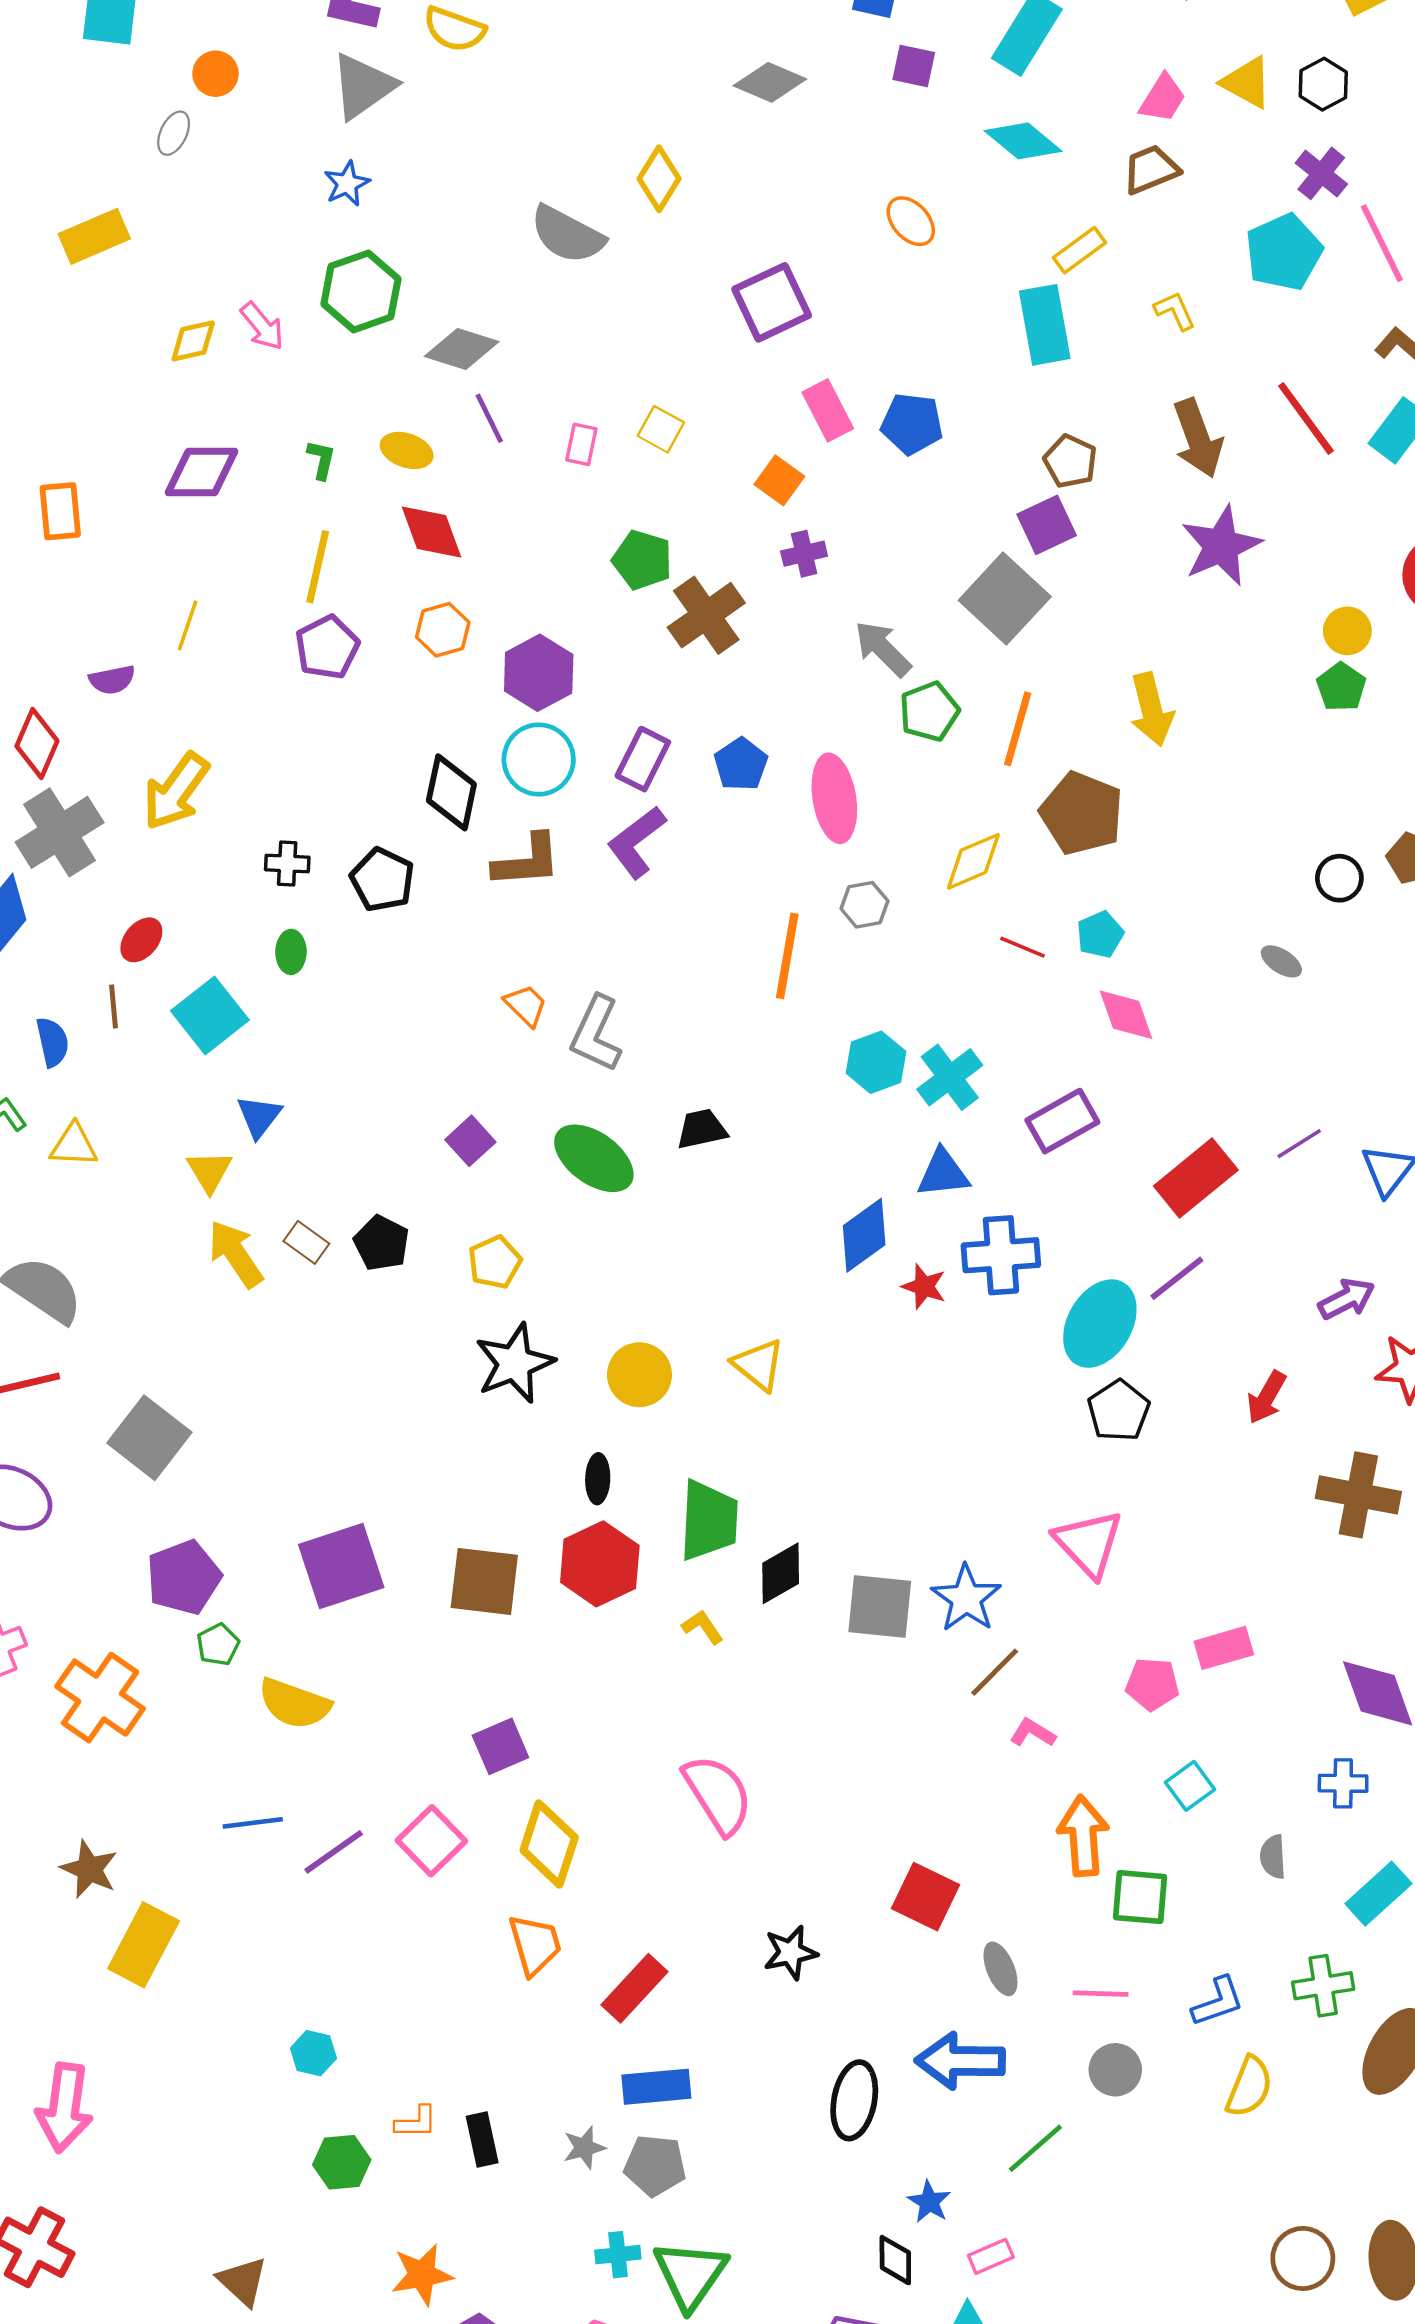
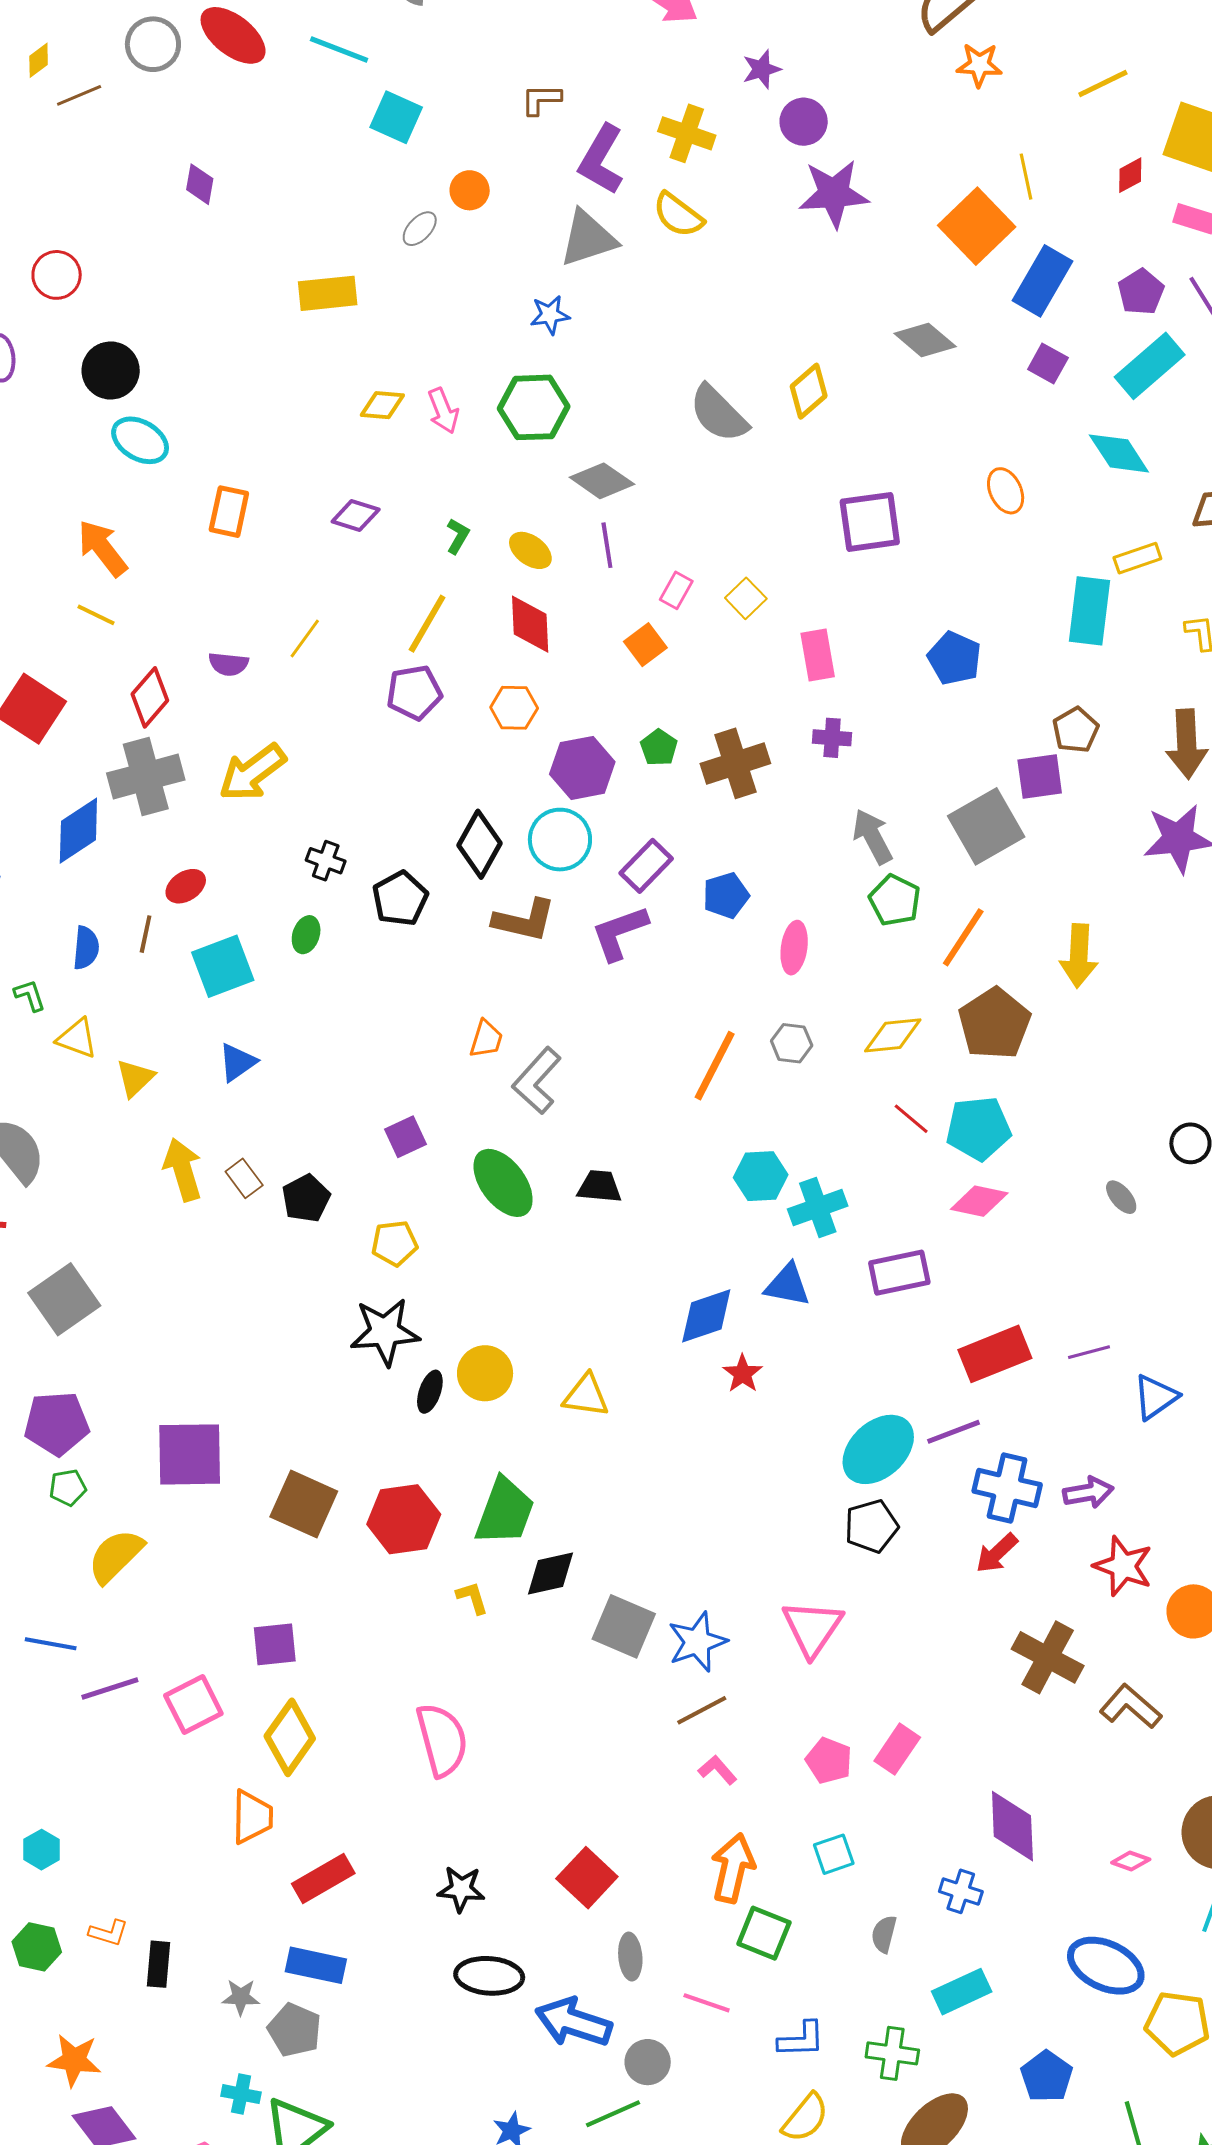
pink rectangle: (828, 410) -> (818, 655), moved
purple diamond: (202, 472) -> (356, 515), size x0.7
orange square: (779, 480) -> (645, 645), moved
green pentagon: (642, 560) -> (659, 748), moved, size x0.7
green pentagon: (929, 711) -> (895, 900), turned 30
pink ellipse: (834, 798) -> (794, 948), size x0.7
cyan pentagon: (1100, 935) -> (978, 1128), size x1.6
orange trapezoid: (526, 1005) -> (486, 1039), turned 45
pink diamond: (1126, 1015) -> (979, 1201), turned -76
yellow triangle: (209, 1171) -> (135, 1078), moved
blue cross: (1001, 1255) -> (1007, 1488), moved
yellow triangle: (759, 1365) -> (586, 1396), turned -48
black ellipse: (598, 1479) -> (430, 1392), moved
pink rectangle: (1224, 1648) -> (897, 1749), turned -57
yellow semicircle: (294, 1704) -> (116, 1556), turned 98
gray circle: (1115, 2070) -> (648, 2062), moved
black ellipse: (854, 2100) -> (489, 1976), moved, turned 66

